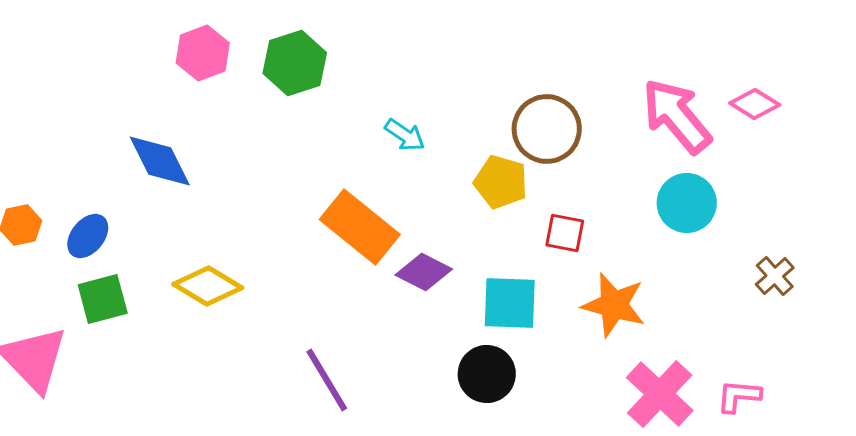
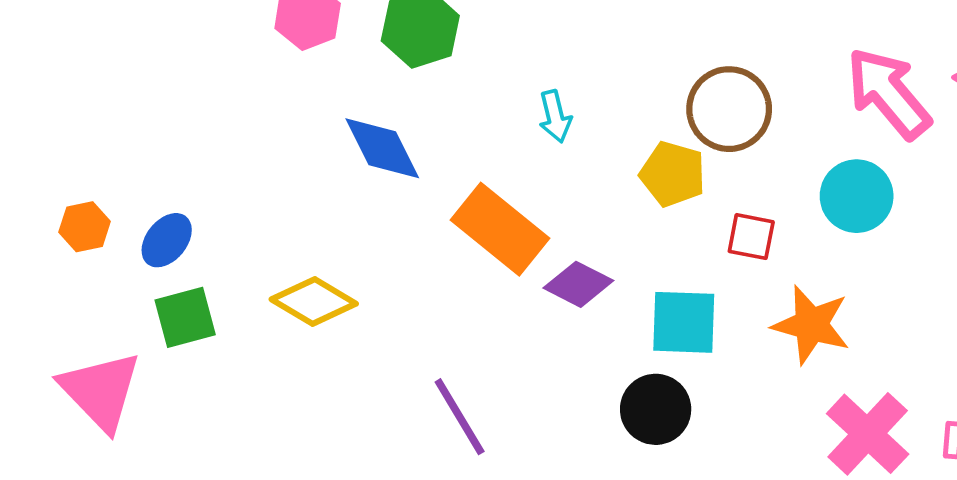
cyan arrow: (405, 135) -> (555, 116), turned 42
blue diamond: (160, 161) -> (382, 148), moved
cyan circle: (687, 203) -> (857, 196), moved

